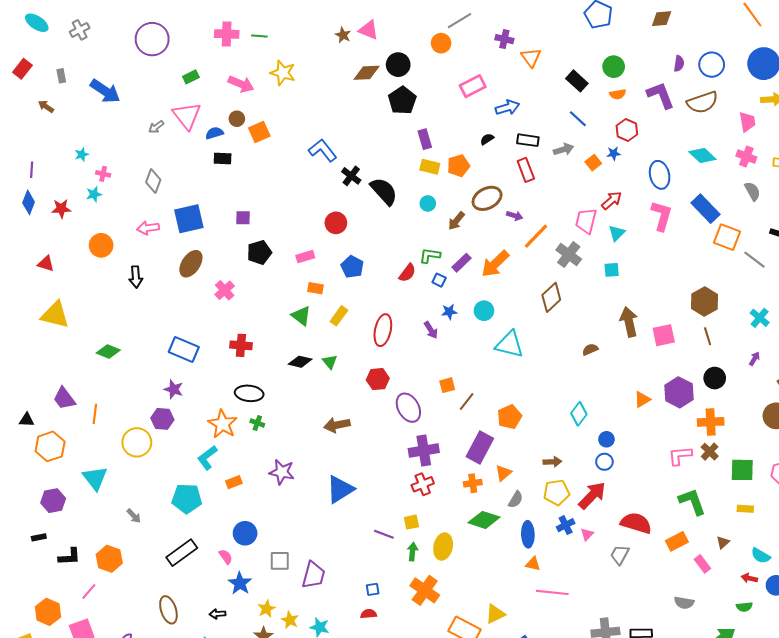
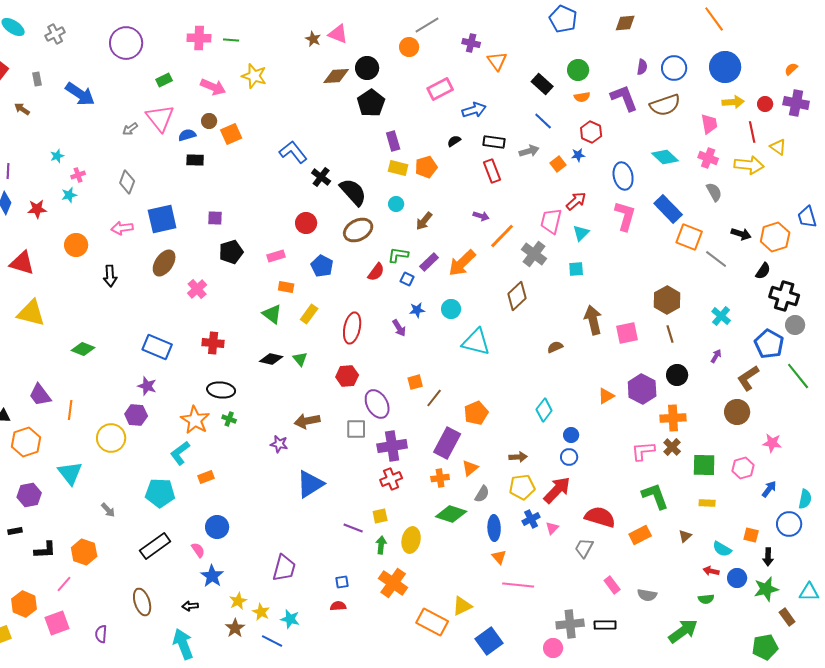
pink cross: (103, 174) -> (78, 175), turned -32
brown ellipse: (487, 198) -> (358, 230), moved
red triangle: (46, 264) -> (22, 263), size x1.5
purple star: (282, 472) -> (279, 444), moved, size x0.7
gray square: (280, 561) -> (356, 429), moved
orange triangle: (533, 564) -> (499, 557), turned 35
pink rectangle: (702, 564) -> (612, 585), moved

